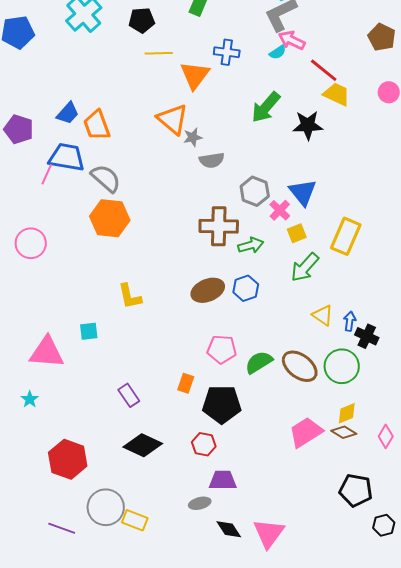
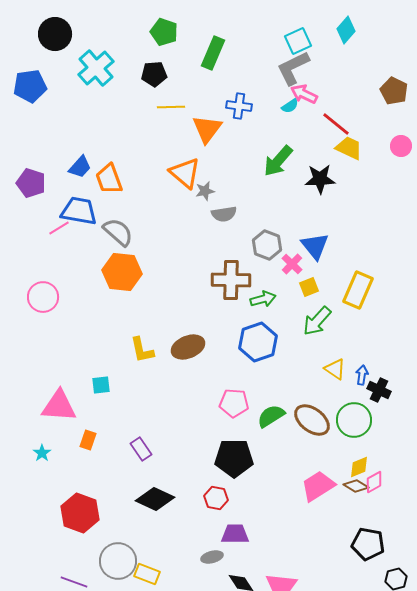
pink line: (47, 174) -> (59, 228), turned 35
blue hexagon: (246, 288) -> (258, 342), size x1.5
brown ellipse: (208, 290) -> (188, 347), moved
orange rectangle: (186, 383) -> (88, 440), moved
pink diamond: (386, 436) -> (374, 482), moved, turned 30

